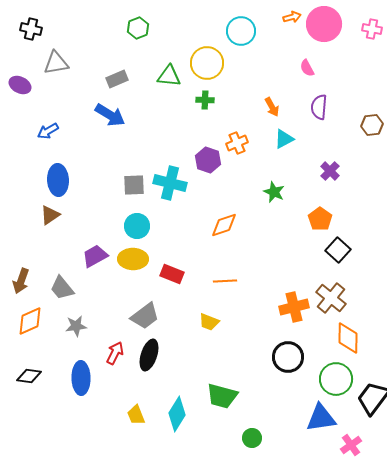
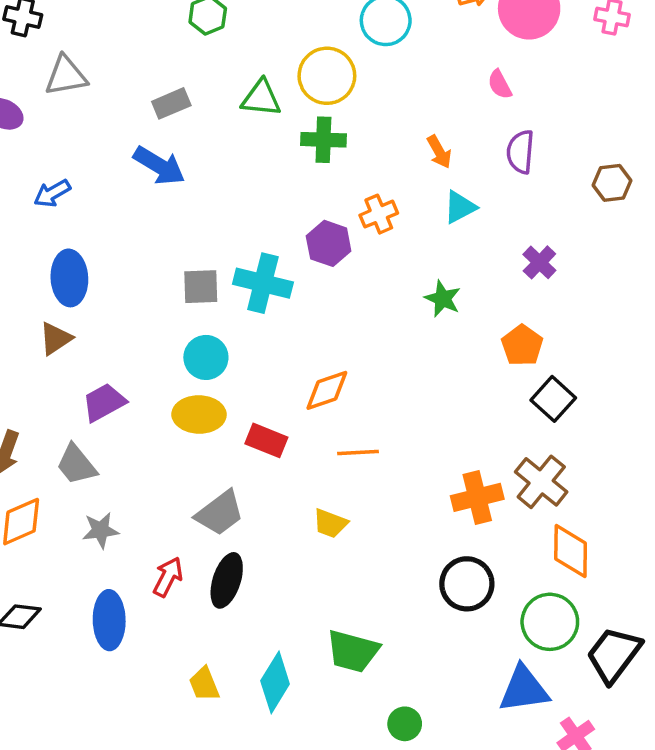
green cross: (205, 100) -> (323, 140), size x1.4
orange diamond: (224, 225) -> (327, 390), moved
purple trapezoid: (95, 256) -> (104, 402), moved

